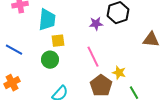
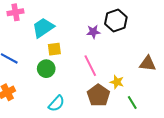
cyan trapezoid: (47, 20) -> (43, 28), turned -130
brown triangle: (151, 40) -> (148, 64), moved

